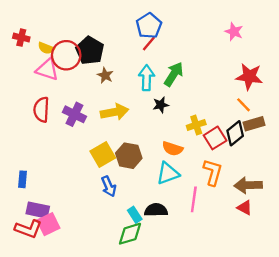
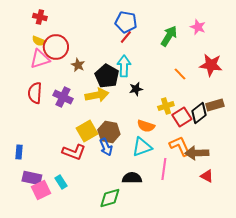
blue pentagon: (149, 26) -> (126, 22), turned -30
red cross: (21, 38) -> (40, 17), moved
black pentagon: (90, 51) -> (107, 76), moved
pink triangle: (47, 69) -> (40, 59), turned -35
green arrow: (174, 74) -> (169, 36), moved
brown star: (105, 75) -> (78, 65), moved
orange line: (243, 105) -> (180, 74), moved
orange L-shape: (213, 172) -> (180, 146), turned -40
brown arrow: (248, 185) -> (197, 153), moved
blue arrow: (109, 186) -> (106, 147), moved
cyan rectangle: (135, 215) -> (61, 182), moved
red L-shape: (28, 229) -> (74, 152), moved

